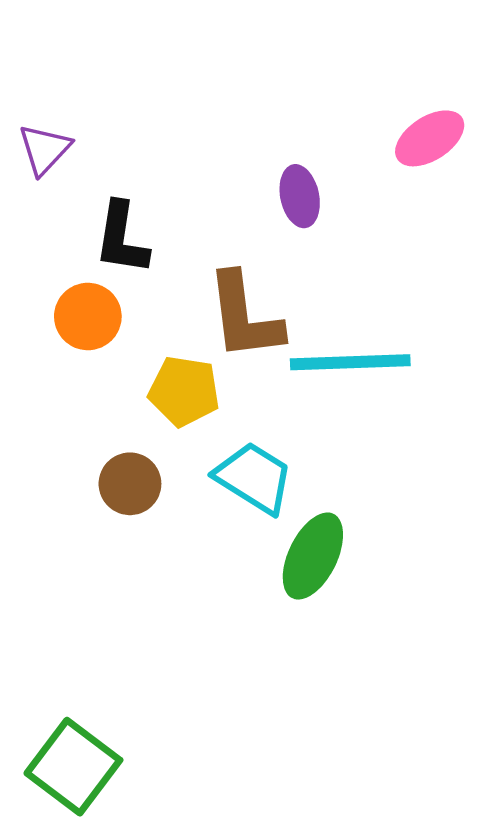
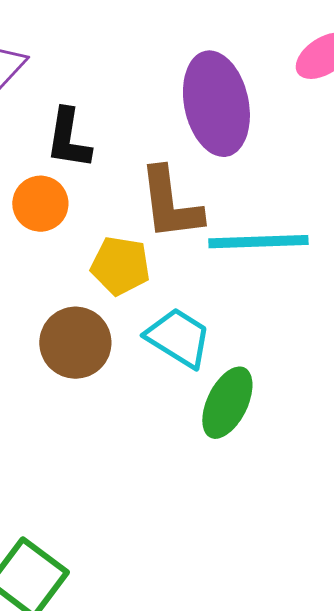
purple ellipse: (300, 196) -> (216, 104), size x2.0
brown circle: (130, 484) -> (75, 343), size x1.4

